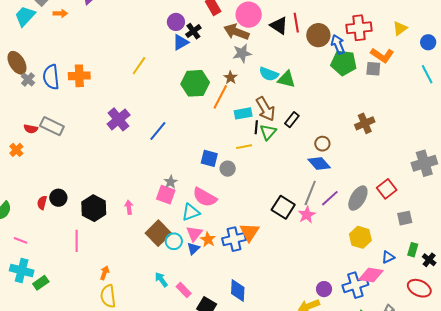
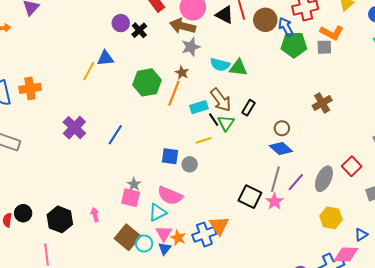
blue triangle: (181, 42) -> (105, 58), moved, turned 30
black line: (256, 127) -> (214, 120), turned -32

